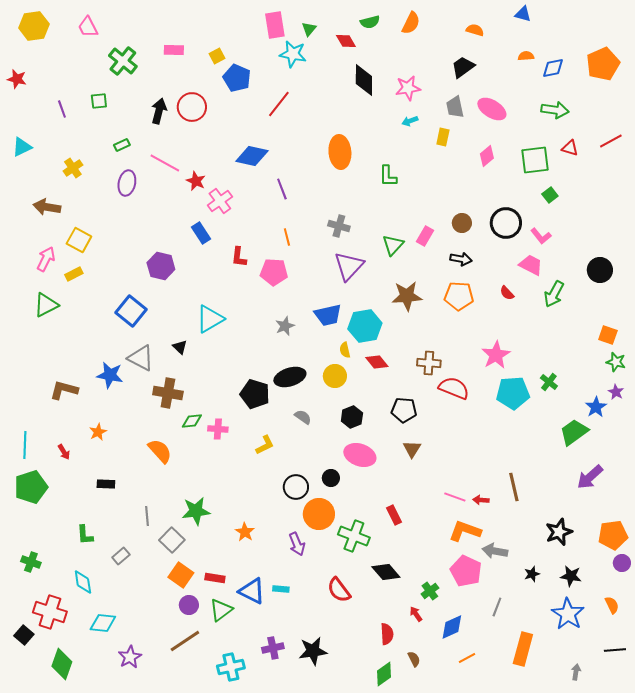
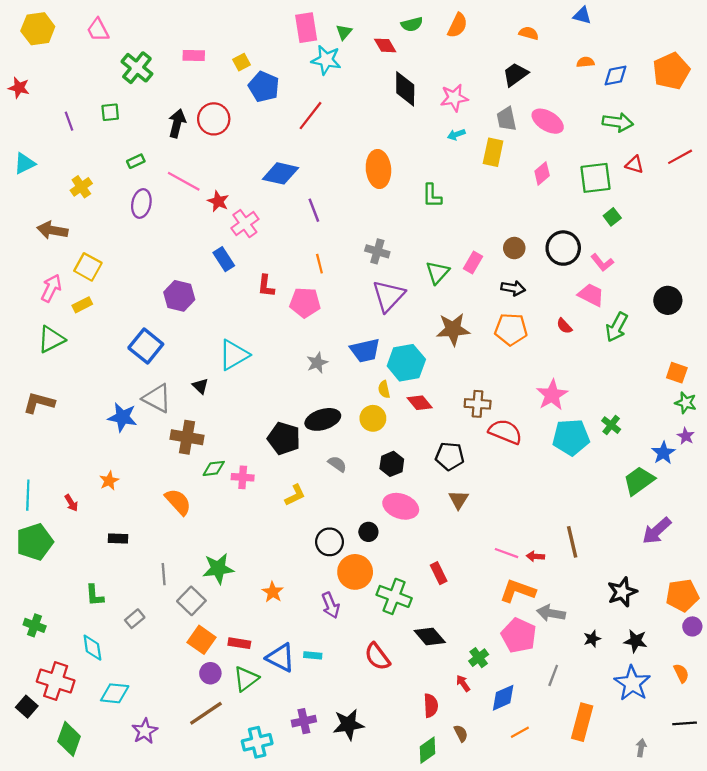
yellow rectangle: (443, 137) -> (493, 152), size x1.4
brown L-shape: (64, 390) -> (39, 403), moved

